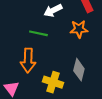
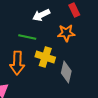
yellow cross: (53, 82) -> (45, 57), moved

